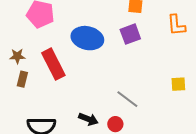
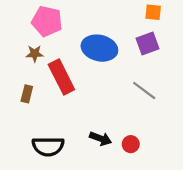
brown star: (17, 56) -> (35, 54), moved
gray line: (127, 99) -> (144, 91), moved

